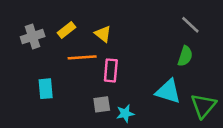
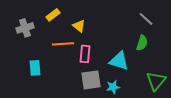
yellow rectangle: (66, 30) -> (53, 15), moved
cyan triangle: (168, 91) -> (119, 61), moved
gray square: (102, 104) -> (91, 80), moved, size x1.5
cyan star: (125, 113) -> (113, 87), moved

